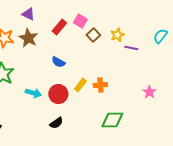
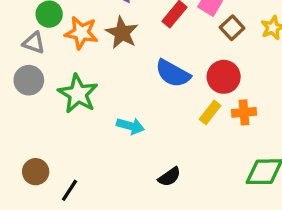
blue semicircle: (58, 62) -> (173, 73), size x1.5
red circle: (58, 94) -> (224, 77), moved

